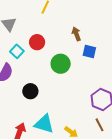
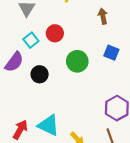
brown arrow: (76, 34) -> (103, 16), moved
black circle: (30, 91) -> (40, 74), moved

